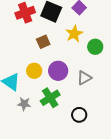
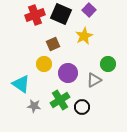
green circle: (95, 47) -> (108, 64), moved
yellow circle: (34, 71) -> (44, 64), moved
black circle: (79, 115) -> (82, 107), moved

